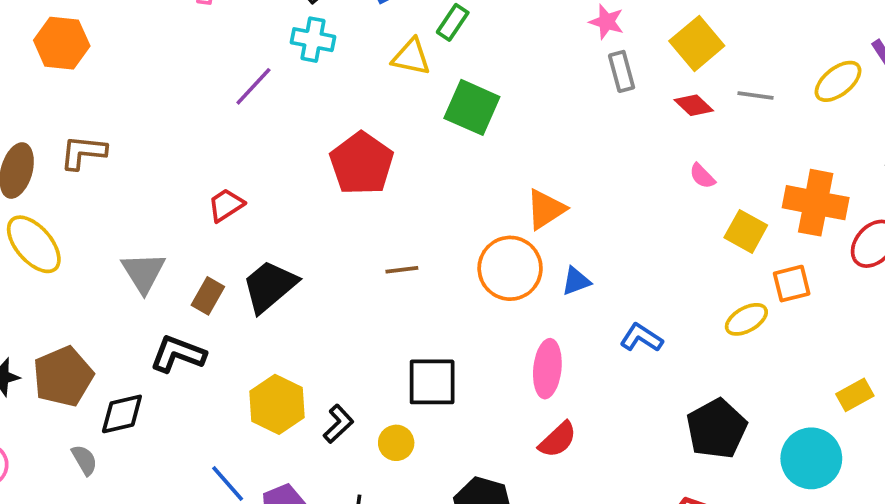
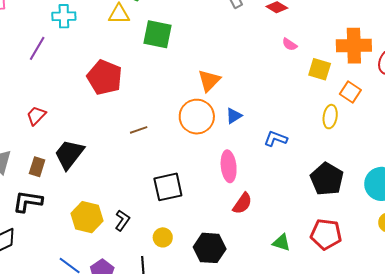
orange square: (792, 284) -> (350, 92), turned -30
yellow ellipse: (746, 319) -> (330, 117), turned -40
yellow circle: (396, 443) -> (163, 237), moved

